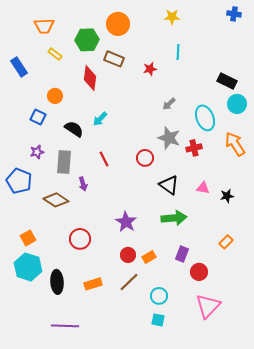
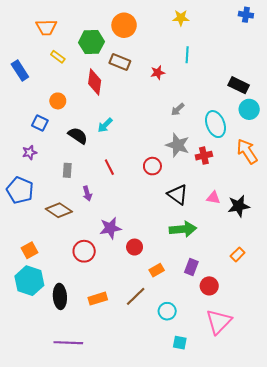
purple star: (37, 152) -> (29, 152), moved
gray rectangle: (64, 162) -> (67, 170), size x0.6
black star: (227, 196) -> (239, 206), size x1.5
purple star: (126, 222) -> (110, 228), moved, turned 30
red circle: (128, 255) -> (135, 247), moved
cyan square: (158, 320) -> (180, 343), moved

